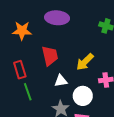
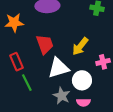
white triangle: (61, 81) -> (58, 68), size x1.6

